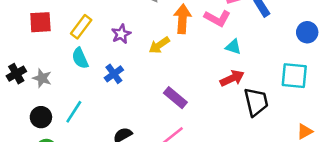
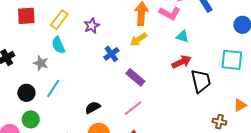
yellow arrow: (159, 45) -> (138, 39), moved
blue cross: (114, 74) -> (111, 54), moved
gray star: (42, 78) -> (41, 63), moved

